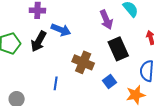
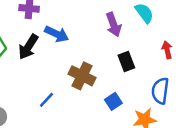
black rectangle: (118, 49) -> (126, 62), size x0.7
blue line: (56, 83) -> (46, 100), turned 32

